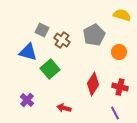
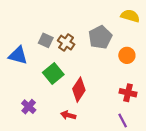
gray square: (42, 30) -> (46, 40), moved
blue triangle: (28, 52) -> (18, 55), moved
red diamond: (93, 84) -> (79, 90), moved

